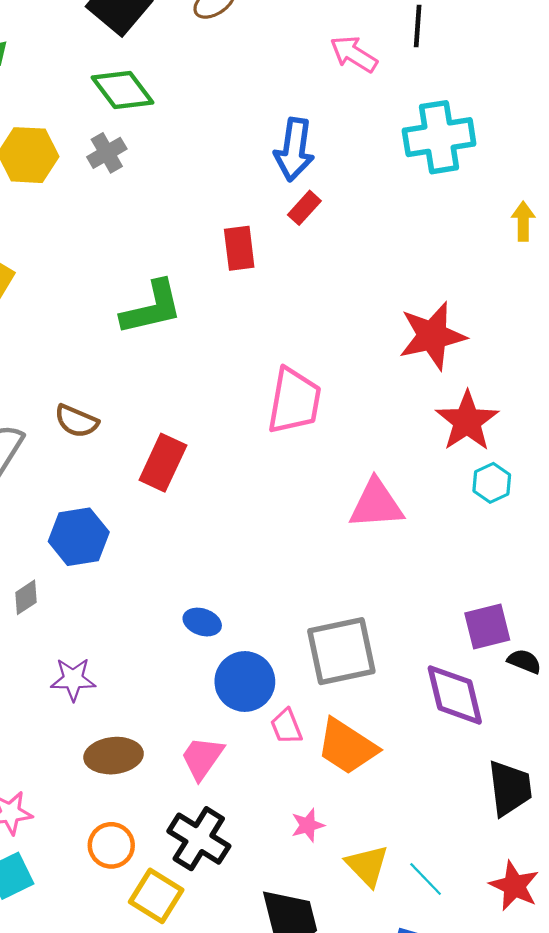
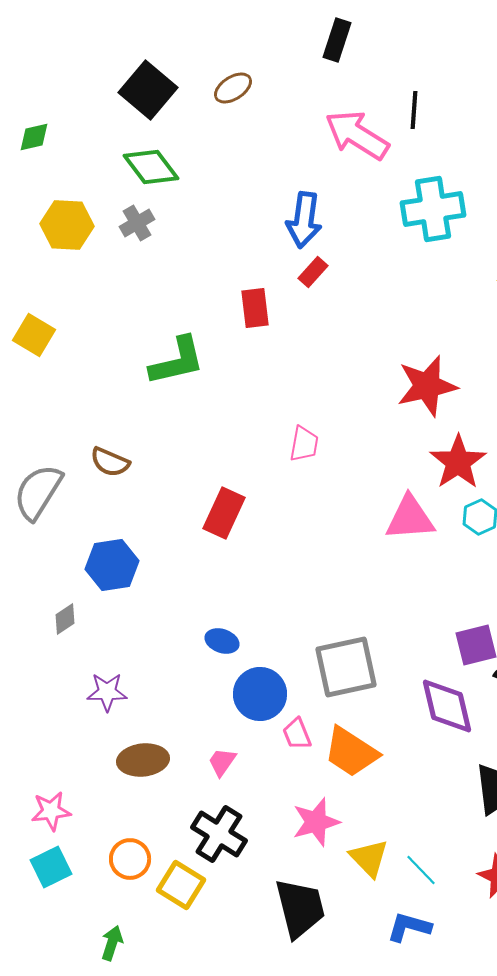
pink arrow: (354, 54) -> (357, 135), size x1.5
pink trapezoid: (294, 401) -> (304, 444), size x0.6
red rectangle: (163, 463) -> (224, 513), moved
pink triangle: (376, 504) -> (410, 518), moved
pink trapezoid: (202, 758) -> (222, 762), size x0.7
pink star: (308, 825) -> (316, 822), size x1.6
orange circle: (111, 845) -> (130, 859), moved

